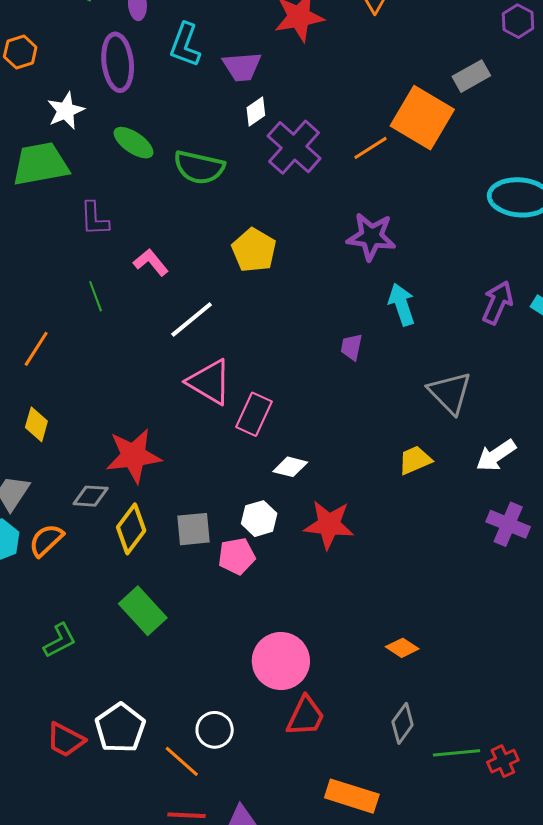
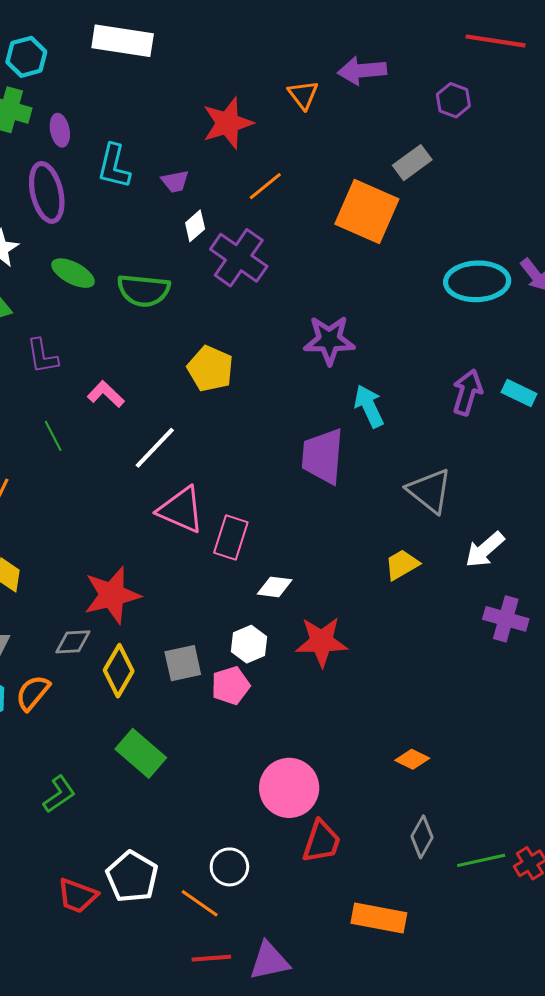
purple trapezoid: (242, 67) -> (175, 181), size x0.7
orange line: (370, 148) -> (265, 186), moved
purple trapezoid: (351, 347) -> (323, 456), size x2.0

